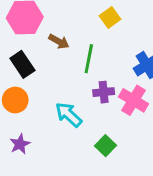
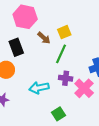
yellow square: (110, 18) -> (64, 32), moved
cyan arrow: (69, 115) -> (39, 88), turned -66

